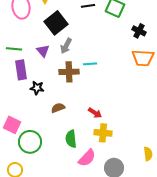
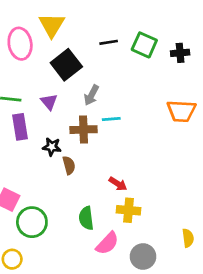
black cross: (139, 31) -> (180, 53), moved, turned -32
gray arrow: (66, 46) -> (91, 95), moved
black star: (37, 88) -> (52, 147), moved
brown semicircle: (58, 108) -> (69, 165), moved, turned 96

